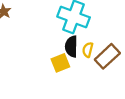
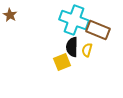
brown rectangle: (107, 56) -> (98, 30), moved, turned 65

